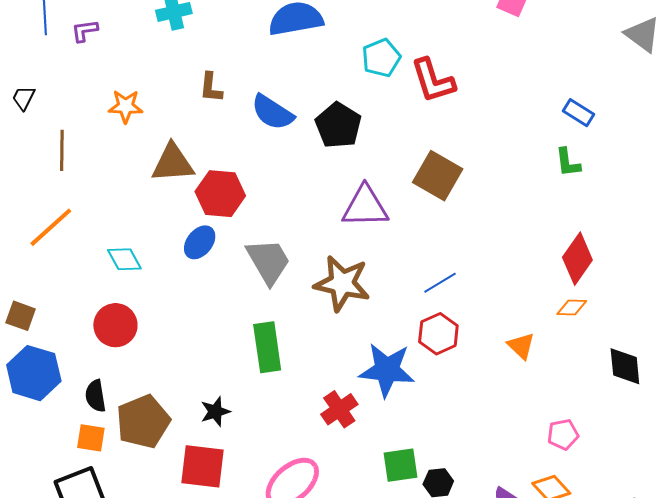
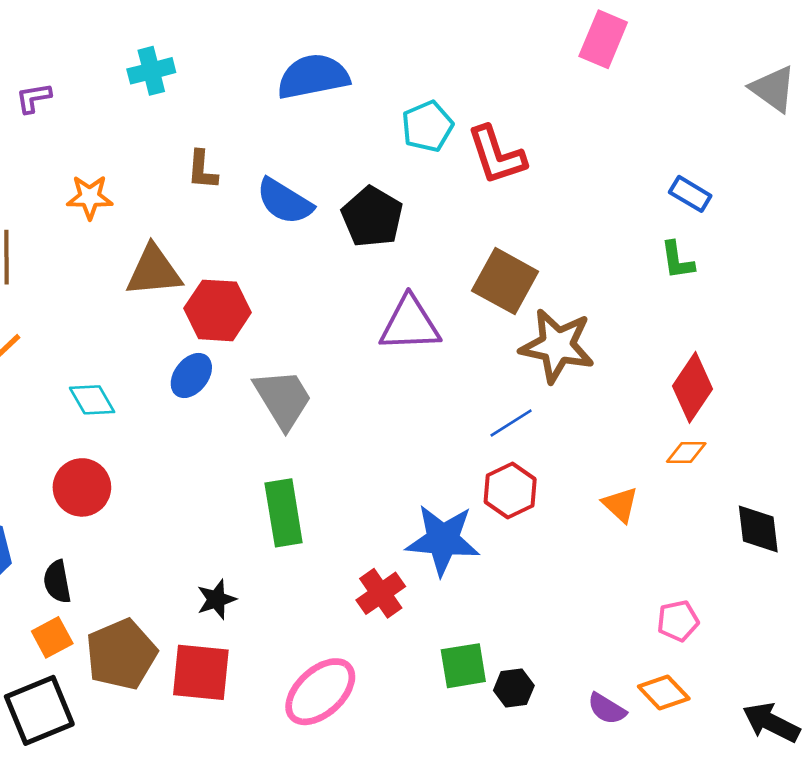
brown star: (342, 283) -> (557, 346), moved
brown pentagon: (143, 422) -> (121, 654), moved
orange square: (91, 438) -> (52, 637), turned -36

